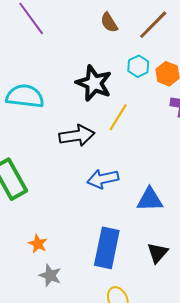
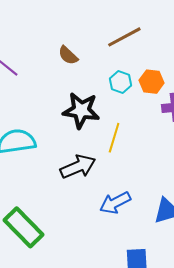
brown semicircle: (109, 23) -> (68, 55), moved
brown line: (153, 25) -> (124, 37), turned 32

